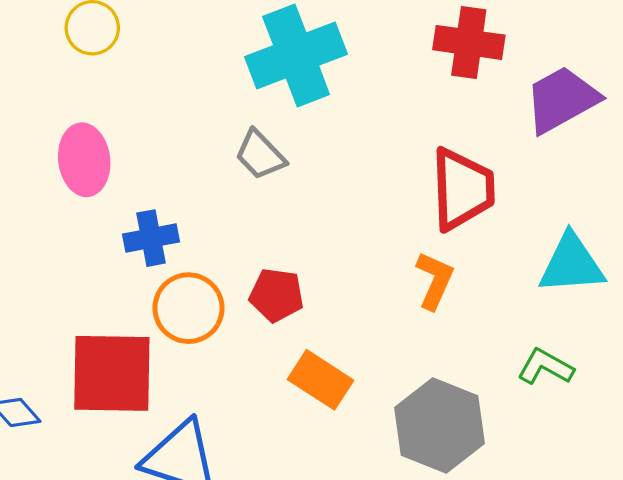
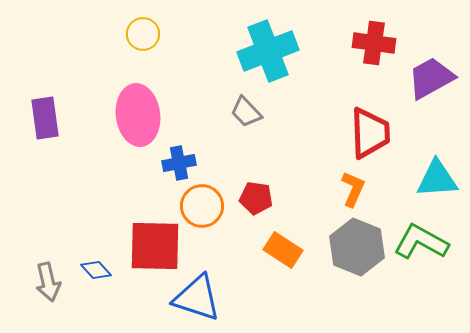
pink ellipse: (84, 160) -> (138, 115), size x1.4
green L-shape: (545, 367) -> (421, 242), size x1.6
gray hexagon: (440, 425) -> (357, 247), moved

